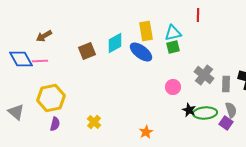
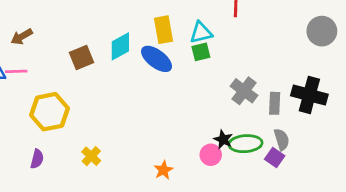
pink circle: (173, 87) -> (211, 155), moved
yellow hexagon: (51, 98) -> (50, 112), moved

